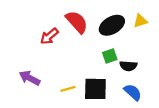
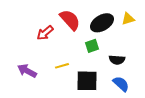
green square: (110, 56) -> (92, 46), moved
yellow line: (68, 89) -> (62, 66), moved

